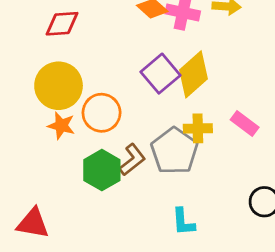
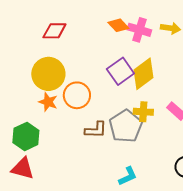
brown L-shape: (132, 160) -> (96, 130), turned 35
green hexagon: (102, 170) -> (26, 136), moved
cyan L-shape: (183, 222) -> (128, 176), turned -115

